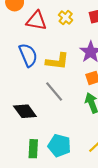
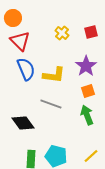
red triangle: (36, 21) -> (20, 41), moved, turned 35
gray line: (54, 91) -> (51, 104), turned -30

